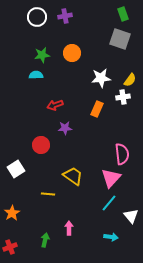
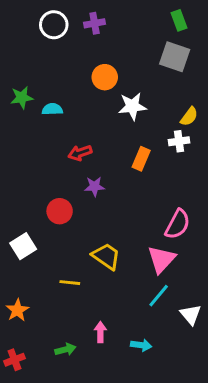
green star: (42, 55) -> (22, 98), moved
white star: (101, 78) -> (132, 106), moved
pink semicircle: (122, 154) -> (178, 224), turned 35
cyan arrow: (111, 237) -> (141, 345), moved
green arrow: (45, 240) -> (65, 350), turned 64

